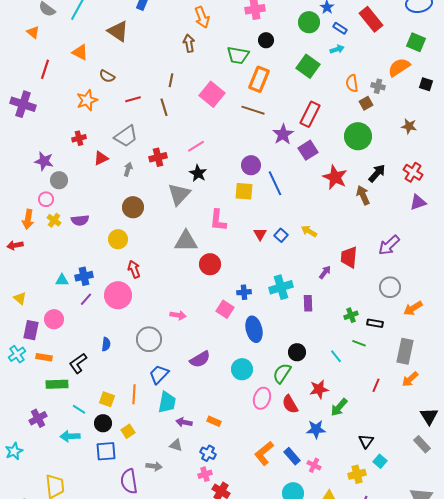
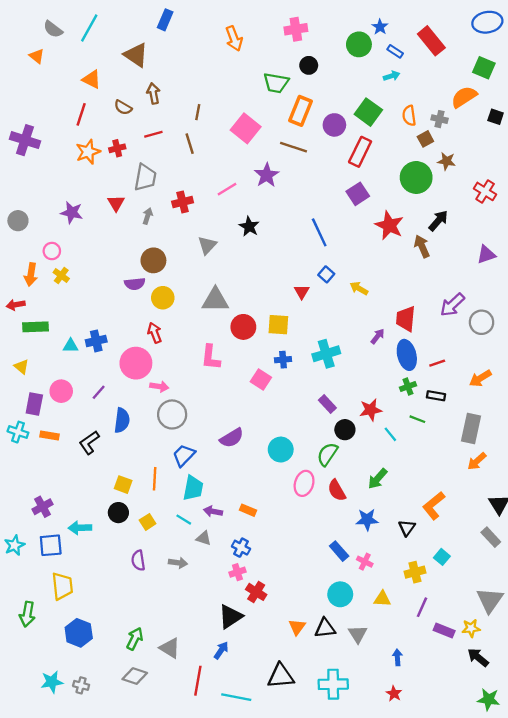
brown arrow: (189, 43) -> (153, 93), moved
green square: (308, 66) -> (368, 112), moved
red line: (45, 69) -> (81, 114), moved
orange star: (87, 100) -> (88, 152), moved
brown star: (409, 126) -> (446, 161), moved
purple star: (283, 134) -> (267, 175), moved
gray trapezoid: (126, 136) -> (145, 177), turned -45
red cross: (79, 138) -> (117, 148), moved
red triangle: (101, 158) -> (116, 203), turned -35
purple star: (44, 161) -> (72, 213), moved
purple circle: (251, 165) -> (334, 125), moved
red cross: (413, 172) -> (485, 191), moved
black star: (198, 173) -> (249, 227), moved
gray circle: (59, 180) -> (18, 221), moved
yellow square: (244, 191) -> (278, 325), moved
gray triangle: (179, 194) -> (207, 245), size x0.7
purple semicircle: (80, 220) -> (135, 284), moved
pink L-shape: (218, 220) -> (211, 357), moved
blue square: (281, 235) -> (326, 274), moved
yellow circle: (118, 239) -> (163, 298), moved
gray circle: (390, 287) -> (482, 322), moved
purple line: (86, 299) -> (99, 392), moved
purple rectangle: (308, 303) -> (327, 404), moved, turned -42
pink arrow: (178, 315) -> (159, 386), moved
blue ellipse: (254, 329) -> (407, 355), moved
blue semicircle: (106, 344) -> (122, 420), size x1.5
cyan cross: (17, 354) -> (18, 432), turned -36
green rectangle: (57, 384) -> (35, 327), moved
red line: (376, 385) -> (437, 363), moved, turned 48
red star: (319, 389) -> (371, 410), moved
green arrow: (339, 407) -> (378, 479), moved
cyan line: (79, 409) -> (184, 520), moved
black triangle: (366, 441) -> (407, 528), moved
blue square: (106, 451) -> (51, 545), moved
orange L-shape: (264, 453) -> (434, 506), moved
purple semicircle: (129, 481) -> (138, 560), moved, size x0.7

